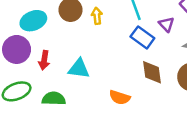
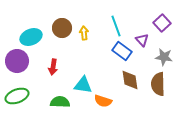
red arrow: (44, 60) -> (53, 67), moved
cyan triangle: (79, 69) -> (83, 85), moved
green semicircle: (54, 99) -> (60, 102), moved

